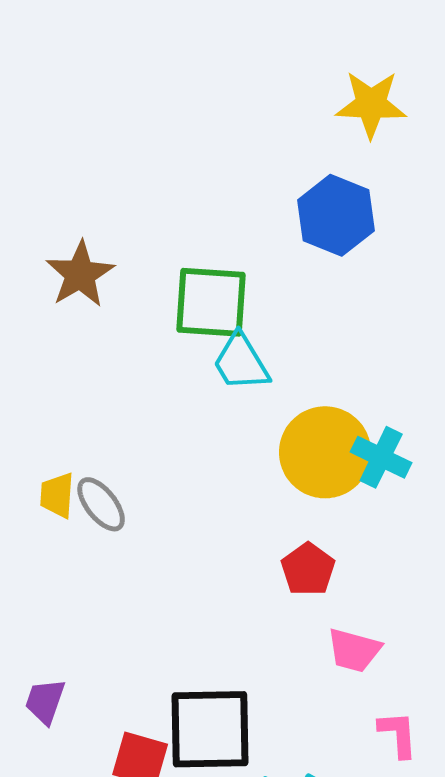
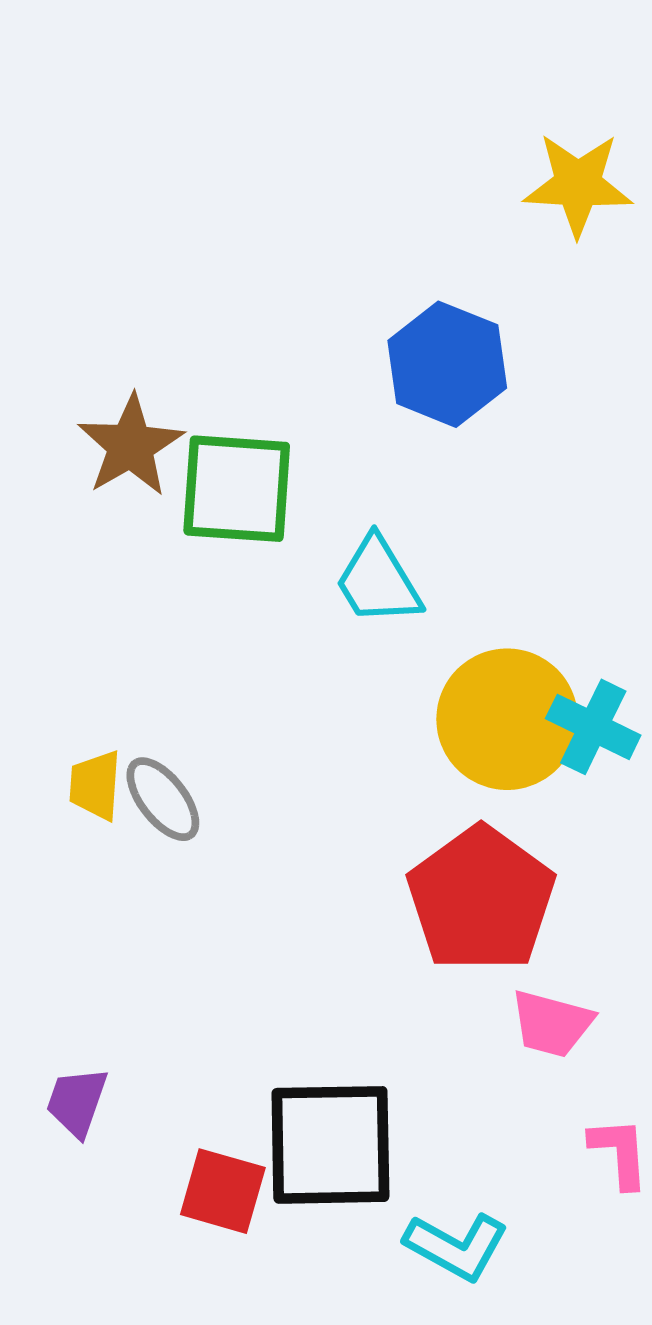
blue hexagon: (336, 215) -> (447, 364), moved
green square: (211, 302) -> (237, 489), moved
red pentagon: (308, 569) -> (481, 899), size x1.8

